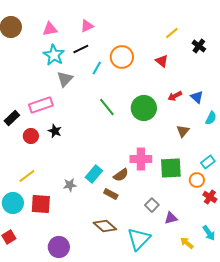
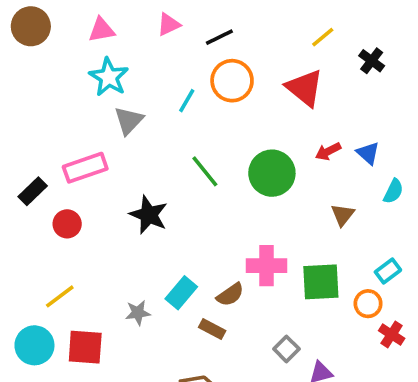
black line: (81, 49) -> (219, 37), moved
red triangle: (162, 61) -> (305, 88), size x1.6
black star: (55, 131) -> (149, 215), moved, size x1.5

